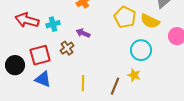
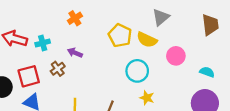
yellow star: (134, 75) -> (147, 98), moved

